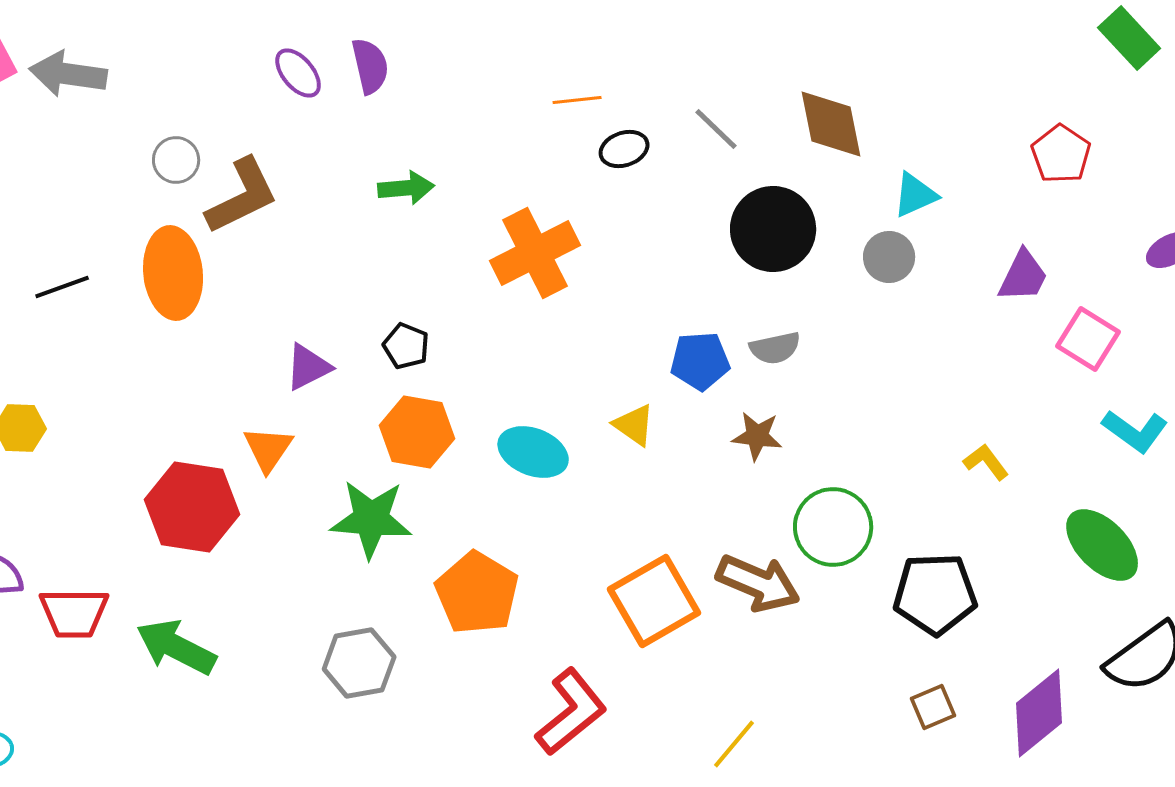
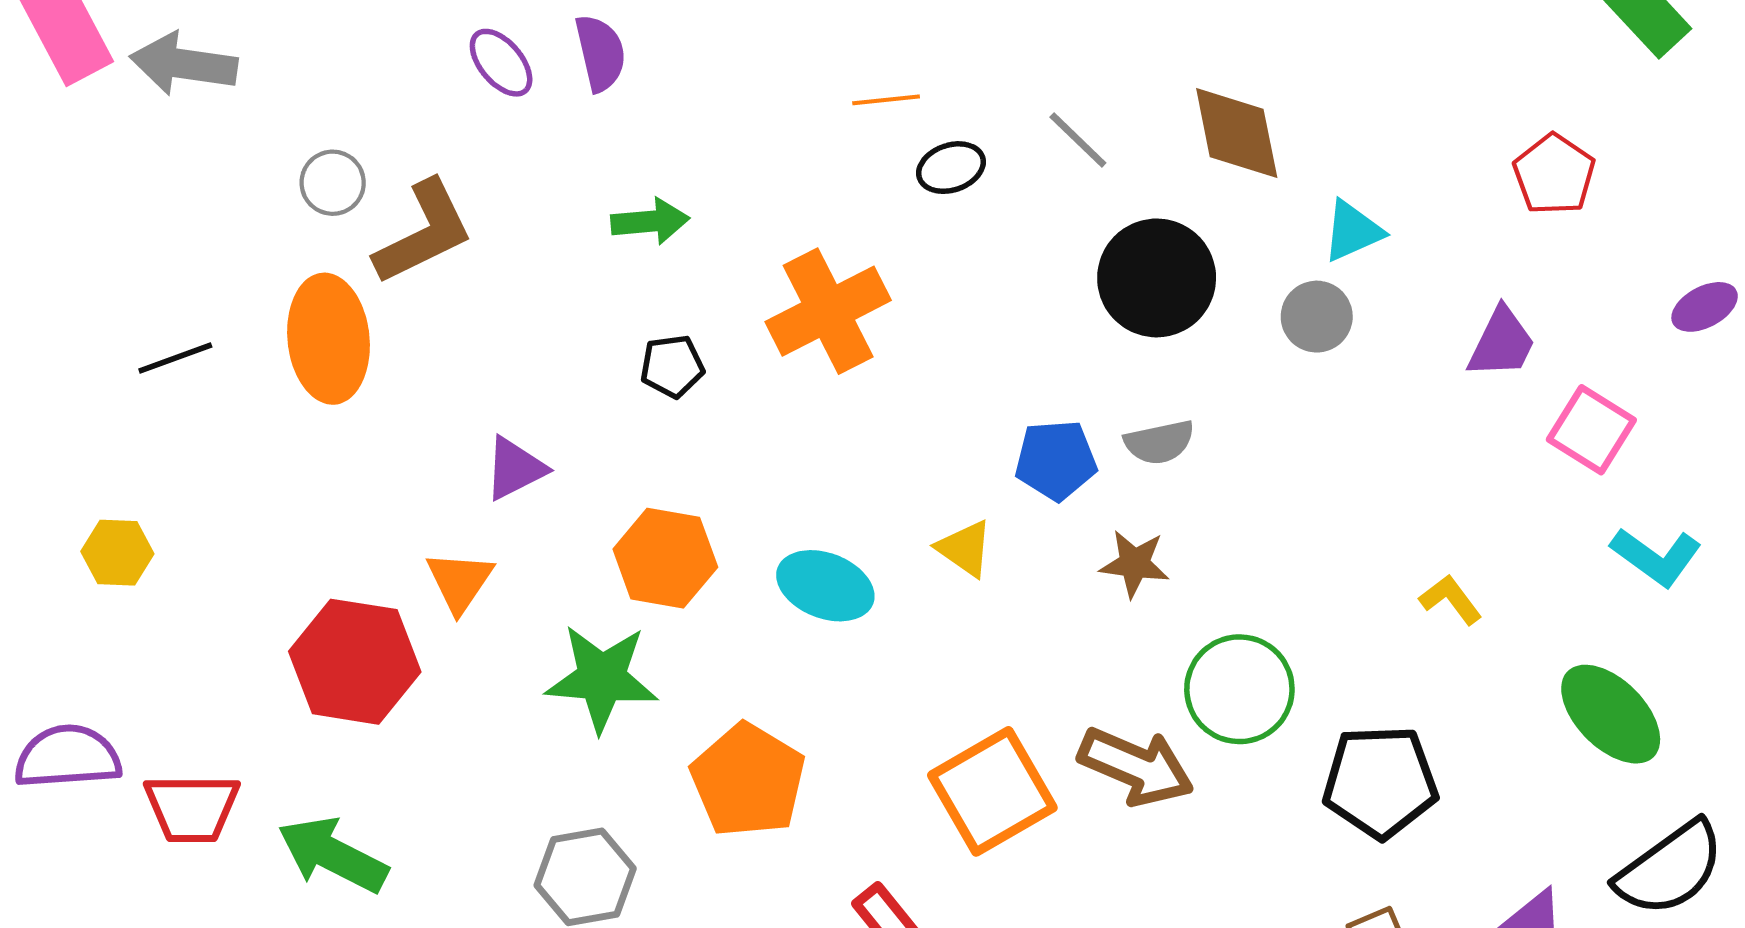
black pentagon: (406, 346) -> (672, 366), moved, turned -30

